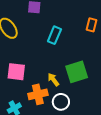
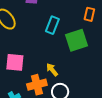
green square: (77, 72) -> (77, 40), moved

